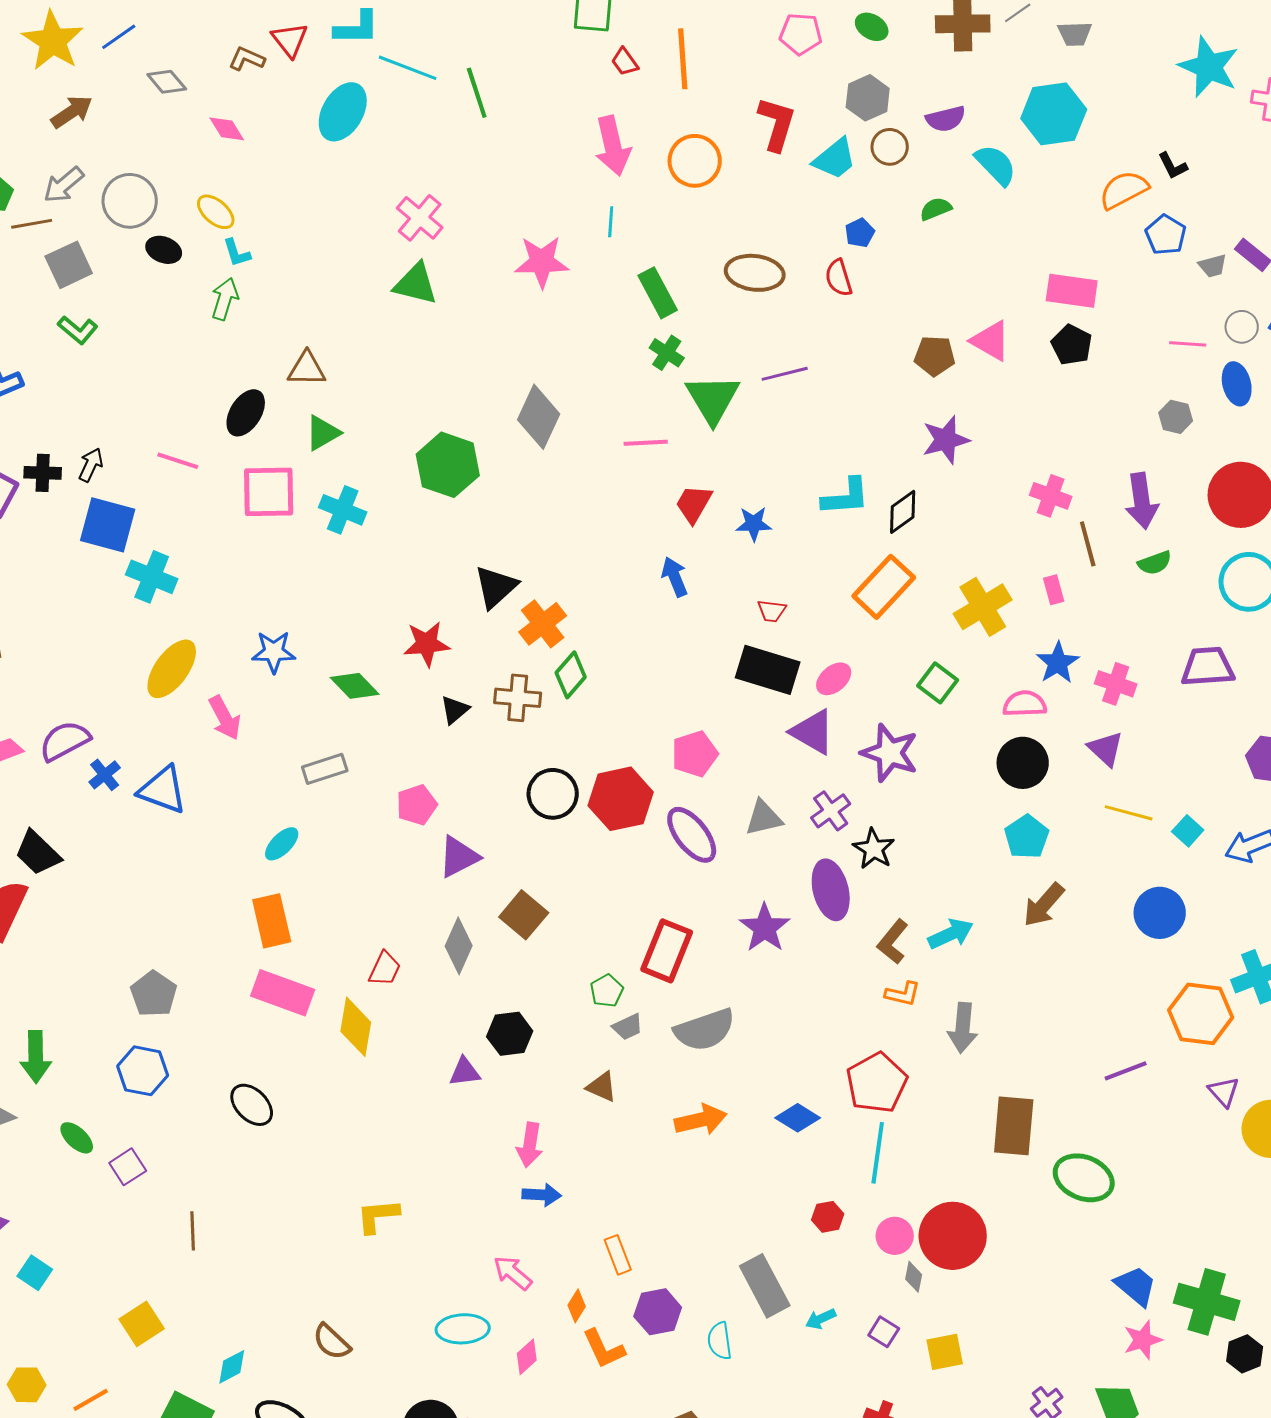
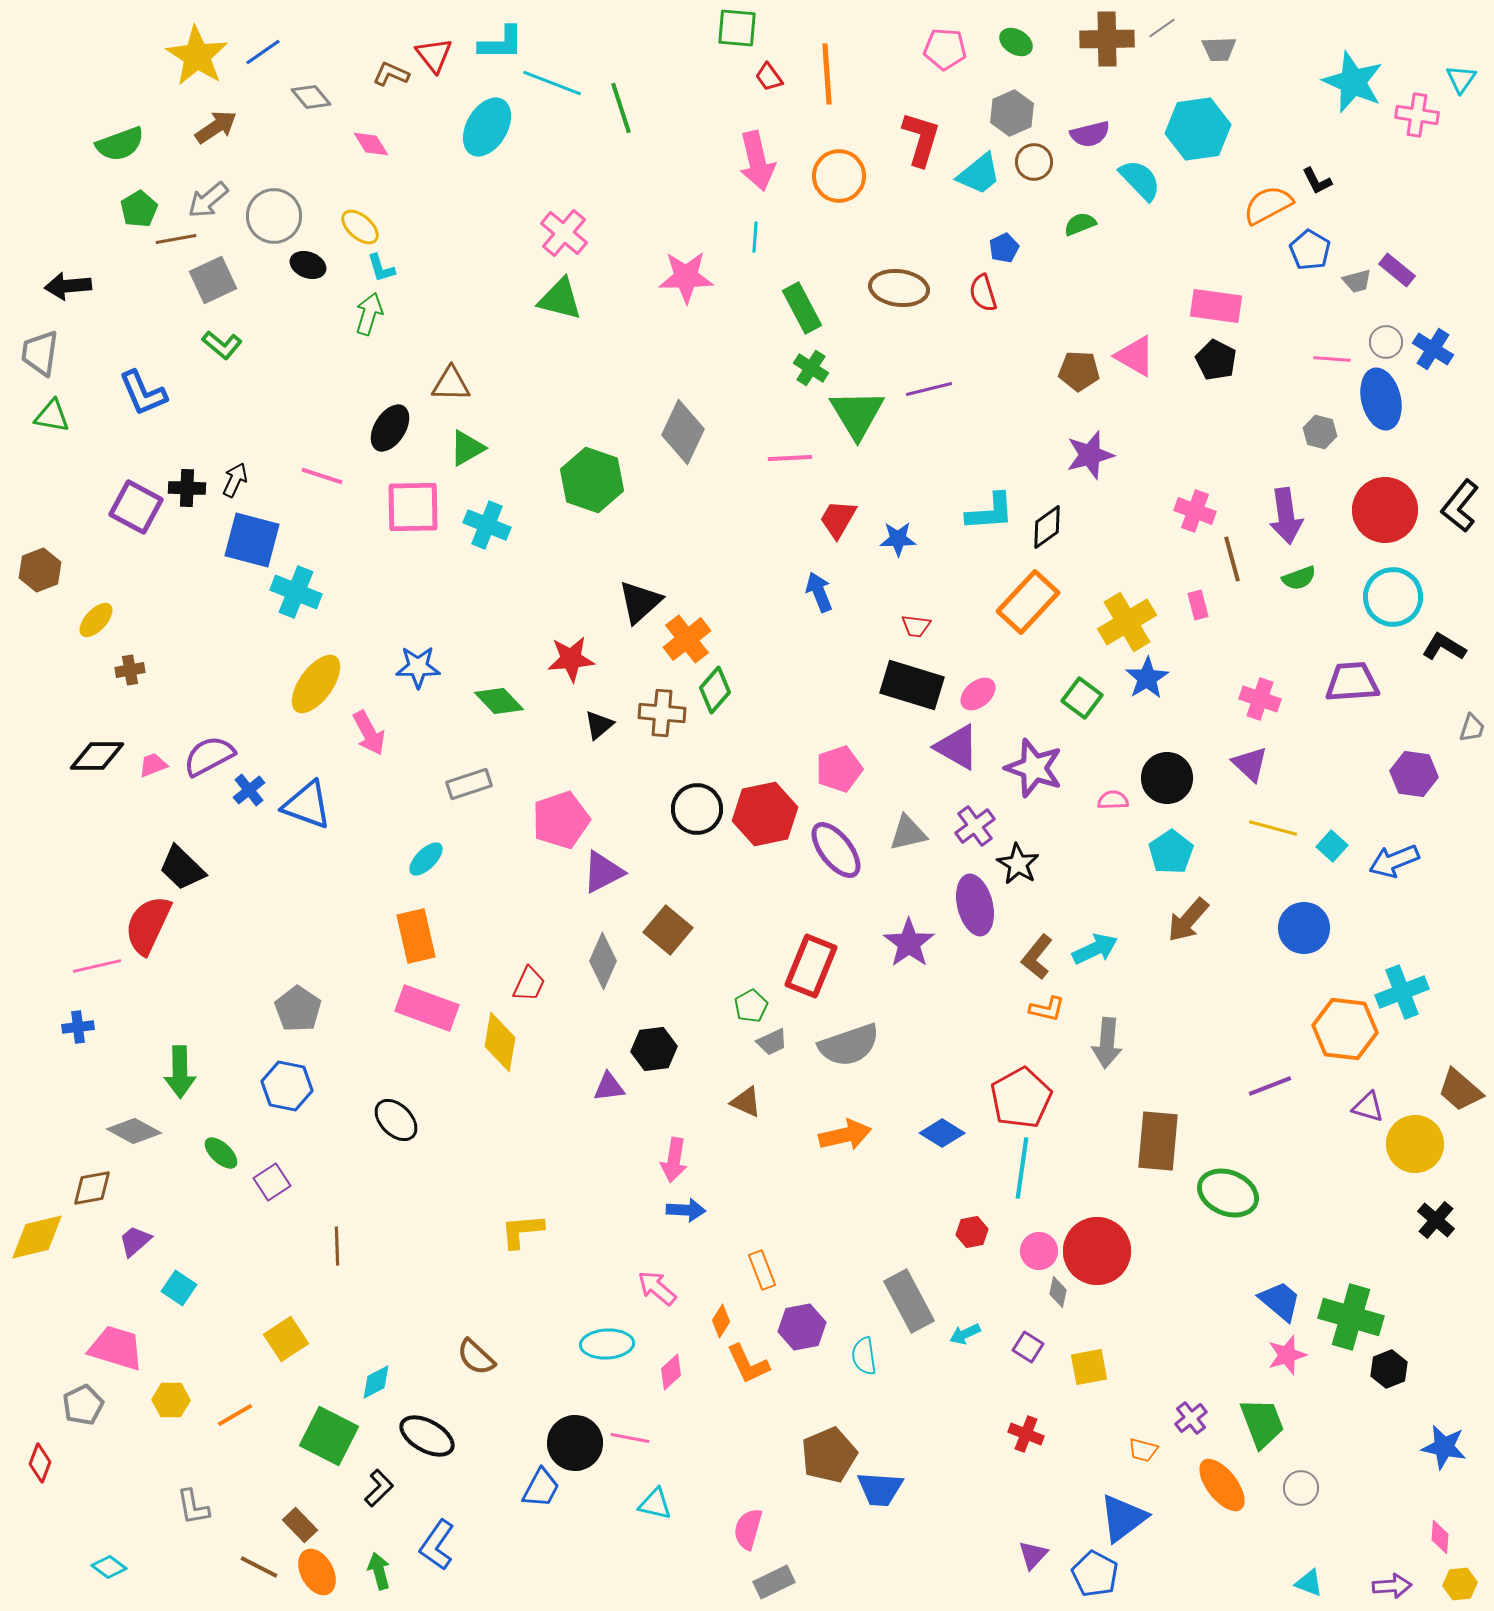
blue ellipse: (1237, 384) -> (1381, 399), size x1.4
blue star: (1058, 663) -> (1147, 678), moved
pink semicircle: (1025, 704) -> (1113, 800), moved, size x0.7
pink pentagon: (417, 805) -> (561, 820), size x1.4
purple triangle: (1224, 1092) -> (1368, 1107), turned -32

